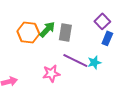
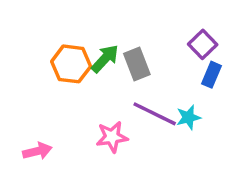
gray rectangle: (65, 32) -> (137, 64), turned -30

